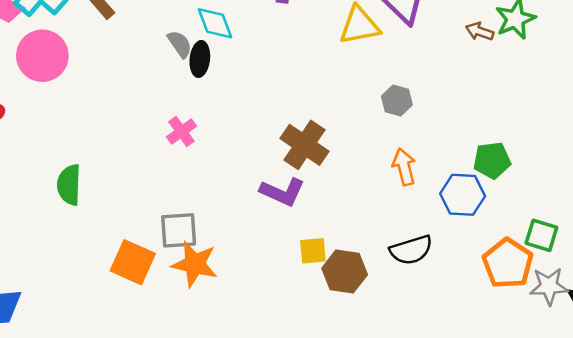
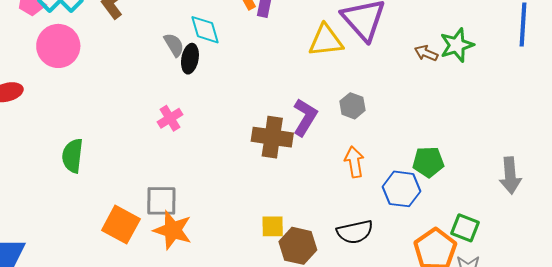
brown cross: (305, 145) -> (272, 137), turned -30
purple L-shape: (282, 192) -> (305, 117), moved, turned -87

